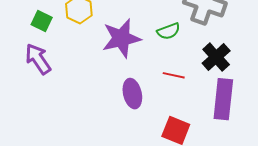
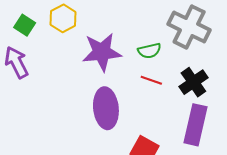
red line: (174, 75) -> (151, 80), moved
purple ellipse: (132, 94) -> (106, 108), size x1.4

